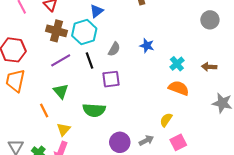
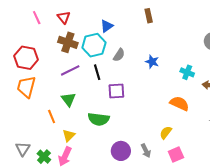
gray semicircle: (114, 49) -> (119, 55), moved
cyan cross: (177, 64) -> (187, 72), moved, turned -32
gray arrow: (146, 140) -> (146, 151), turned 88

